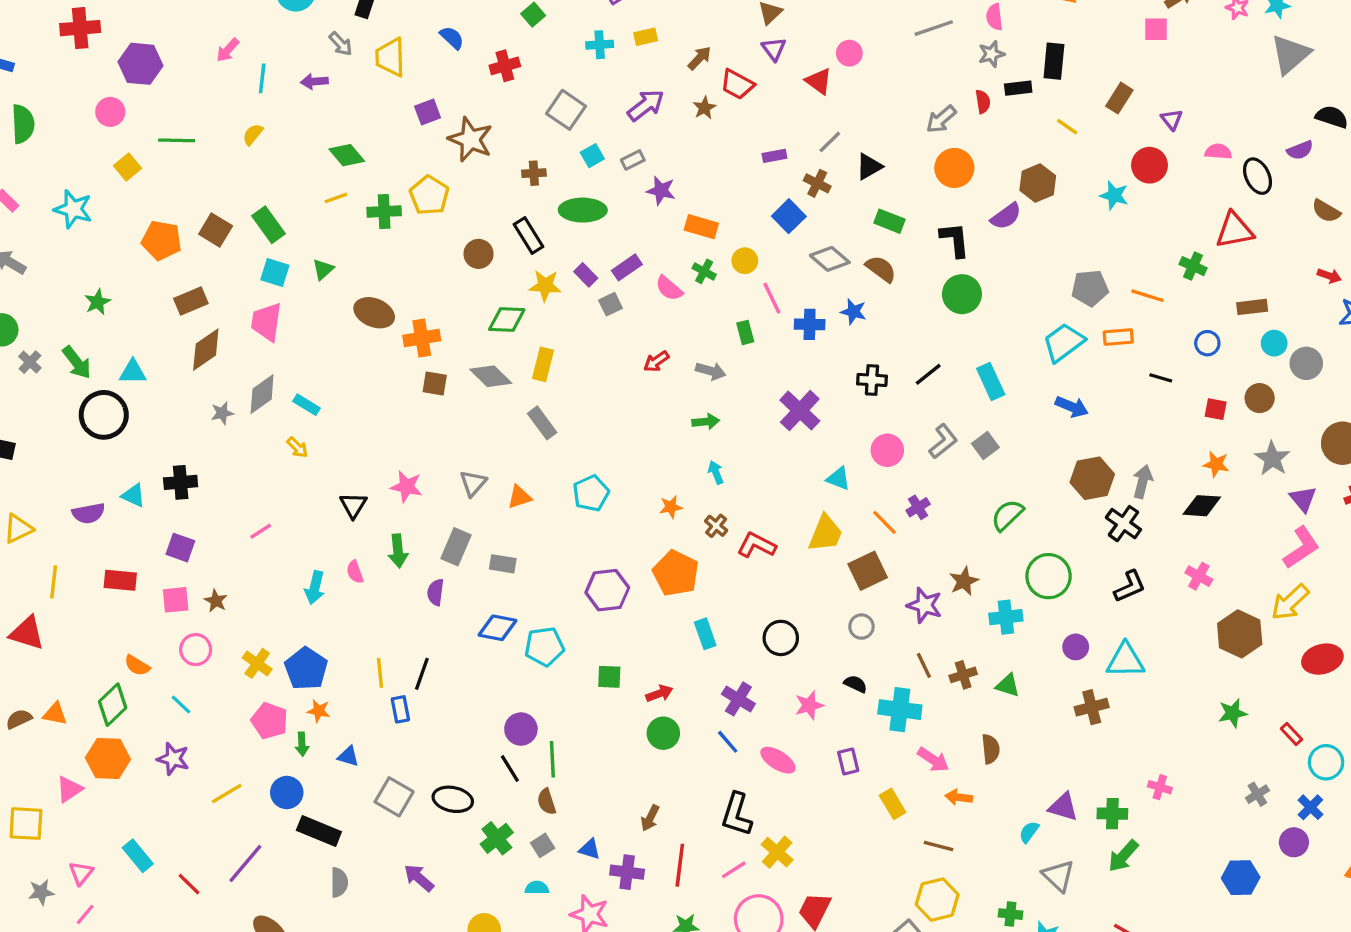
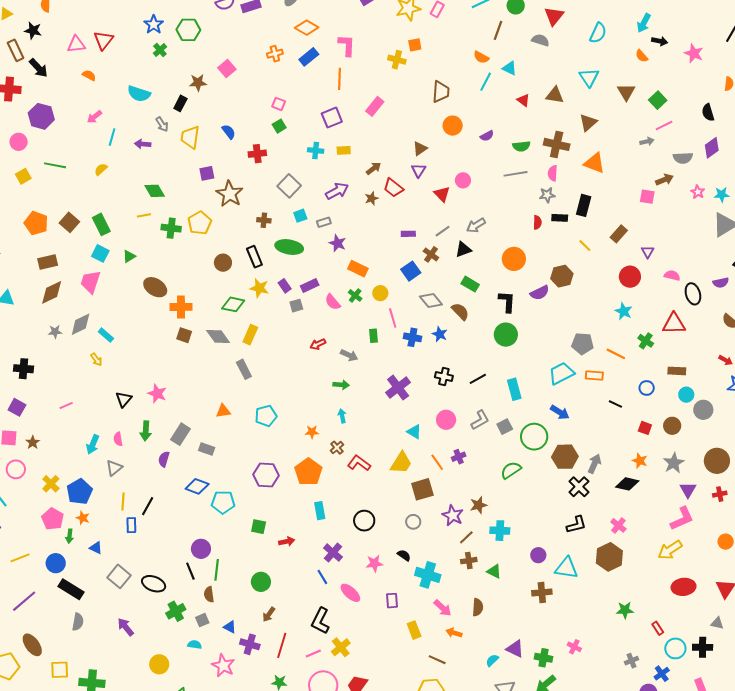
gray arrow: (941, 119) -> (476, 225), moved
cyan star: (1114, 195) -> (624, 311), moved
gray triangle: (473, 483) -> (114, 468), moved
green circle: (1049, 576) -> (534, 437), moved
brown hexagon: (1240, 634) -> (609, 557), moved
brown line: (924, 665) -> (466, 537), moved, turned 63
green circle: (663, 733) -> (261, 582), moved

